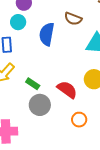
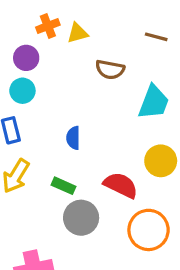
blue semicircle: (47, 34) -> (73, 138), moved, size x0.6
orange circle: (79, 120) -> (149, 230), size x1.6

